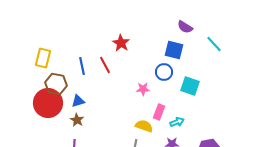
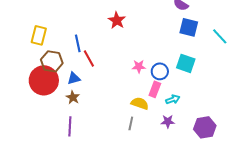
cyan line: (214, 44) -> (220, 36), moved
blue square: (174, 50) -> (189, 27), moved
red line: (105, 65) -> (89, 58), moved
blue circle: (164, 72) -> (160, 71), moved

